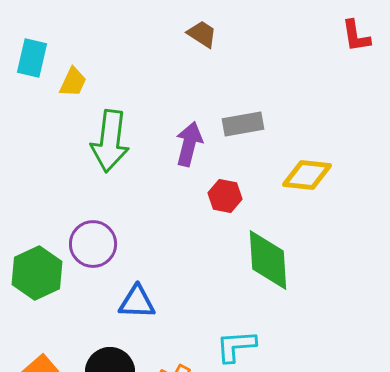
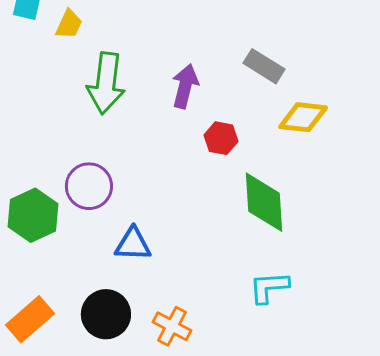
gray rectangle: (243, 124) -> (264, 66), moved, turned 42
cyan L-shape: (236, 346) -> (269, 287), moved

